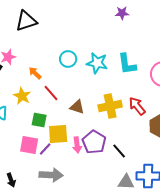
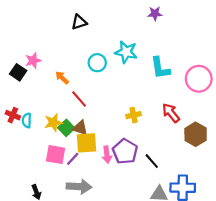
black triangle: (26, 21) -> (79, 22), moved, size x0.7
cyan star: (97, 63) -> (126, 52), moved
yellow star: (22, 96) -> (53, 123), moved, turned 30
yellow cross: (110, 106) -> (134, 115), moved, size x0.6
brown triangle: (77, 107) -> (80, 128), moved
green square: (39, 120) -> (66, 128), turned 35

